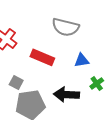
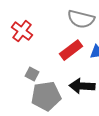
red rectangle: (42, 57) -> (71, 50), moved, turned -60

